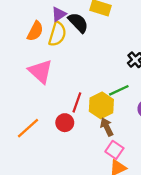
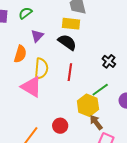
black semicircle: (78, 23) -> (67, 42), moved
yellow semicircle: (57, 34) -> (41, 69), moved
red line: (77, 102) -> (70, 72), moved

